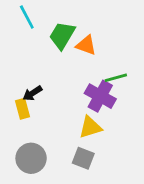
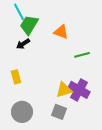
green trapezoid: (62, 35) -> (29, 25), moved
black arrow: (32, 93) -> (23, 44), moved
purple cross: (100, 96) -> (79, 90), moved

